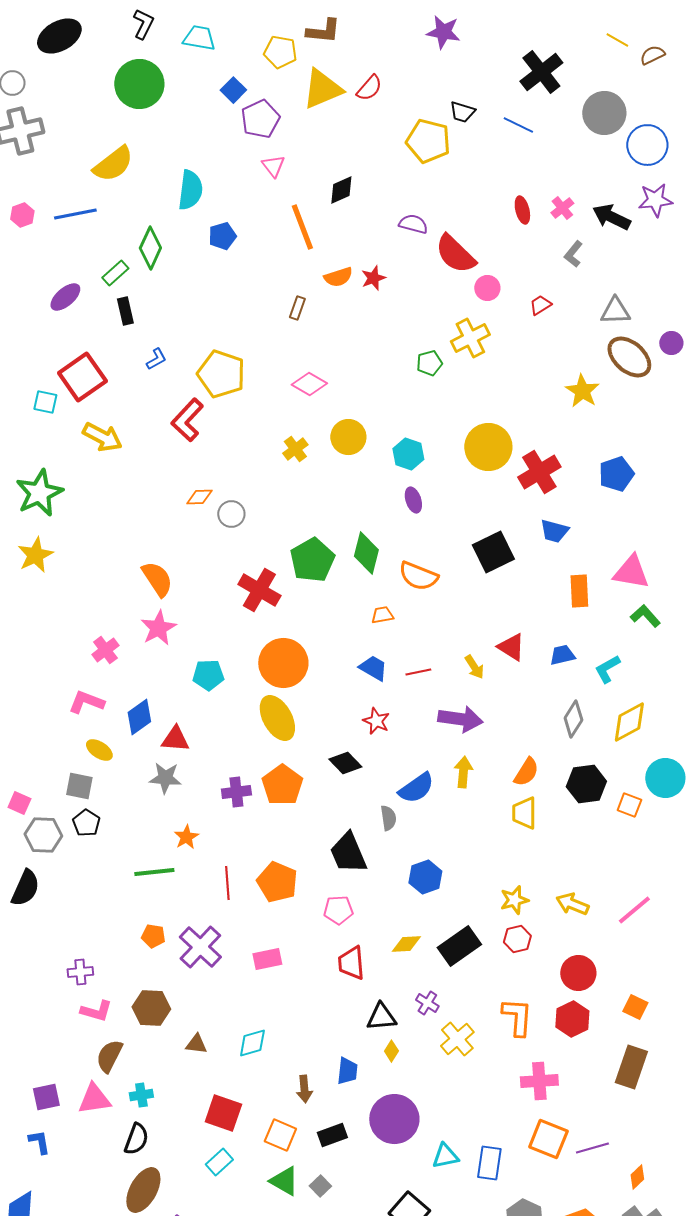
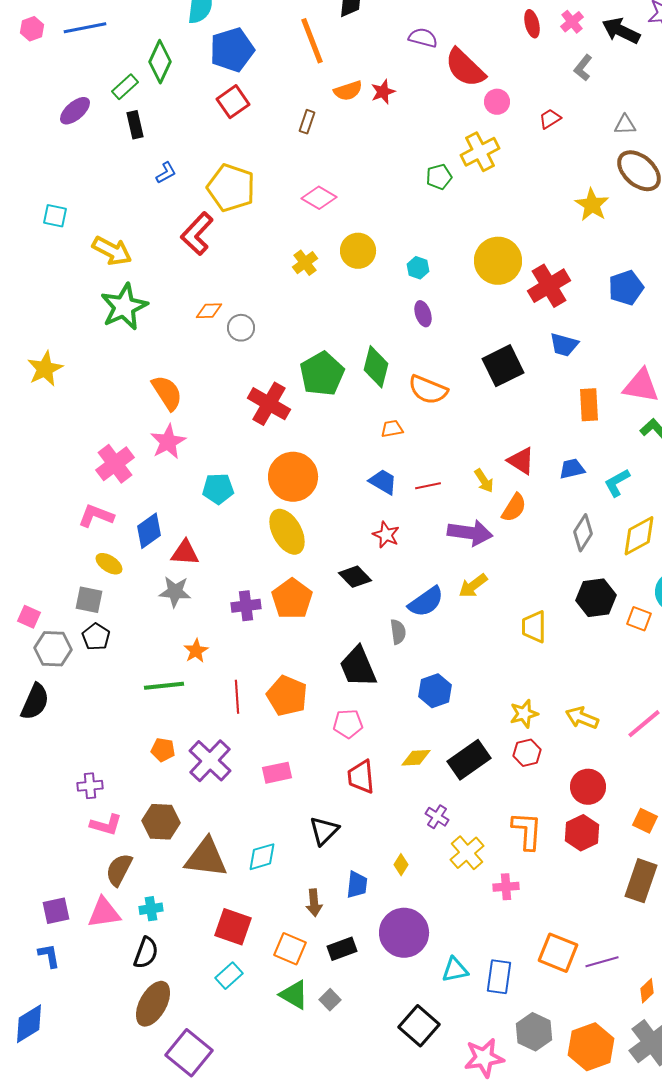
blue pentagon: (222, 236) -> (232, 50), size x1.6
gray triangle: (615, 311) -> (625, 125), size x0.7
red square: (82, 377) -> (233, 102), moved, size x0.7
cyan hexagon: (408, 454) -> (418, 268), size x0.7
green star: (39, 493) -> (124, 307), moved
pink cross: (105, 650) -> (115, 464), size x1.4
yellow arrow: (463, 772) -> (473, 586), turned -132
orange semicircle: (526, 772) -> (514, 508), moved
black triangle: (381, 1017) -> (324, 831), moved, turned -40
brown triangle: (196, 1044) -> (206, 858), size x2.0
pink cross: (539, 1081) -> (506, 887), moved, size x0.7

